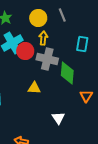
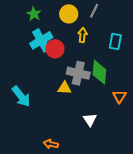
gray line: (62, 15) -> (94, 11), turned 48
yellow arrow: (43, 38) -> (82, 35), moved
gray cross: (47, 59) -> (78, 73), moved

